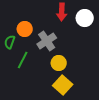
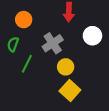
white circle: (85, 18) -> (92, 36), moved
orange circle: (25, 29) -> (24, 20), moved

